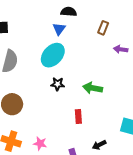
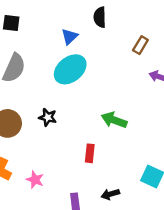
black semicircle: (69, 12) -> (100, 17), turned -105
blue triangle: (59, 29) -> (70, 37), moved
black star: (58, 84) -> (48, 117), moved

